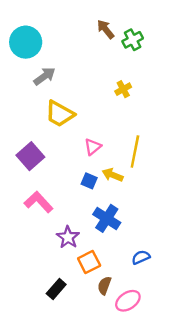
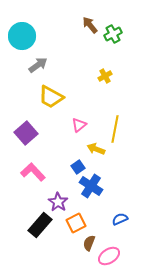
blue square: (89, 181) -> (78, 167), moved, turned 32
black rectangle: (56, 289) -> (40, 225), moved, size x1.4

